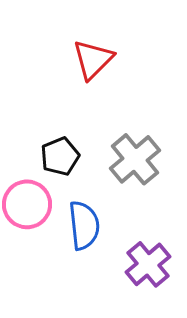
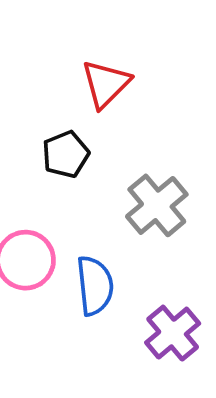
black pentagon: (60, 156) -> (66, 154), moved

